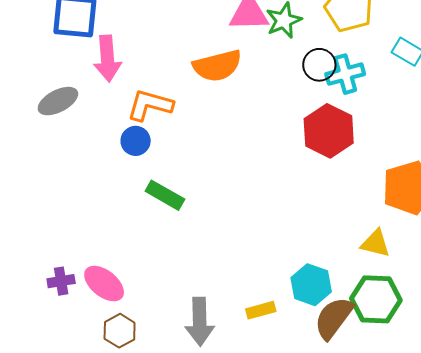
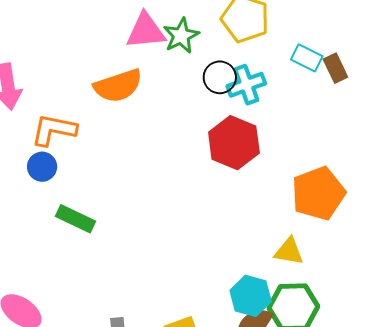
cyan hexagon: (311, 285) -> (251, 296), moved

